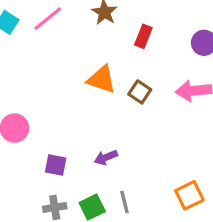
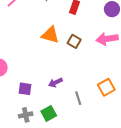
orange square: (189, 195) -> (106, 87), moved
gray line: (125, 202) -> (78, 98), moved

